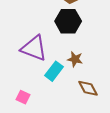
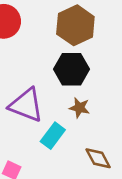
brown star: (75, 59) -> (79, 108), moved

